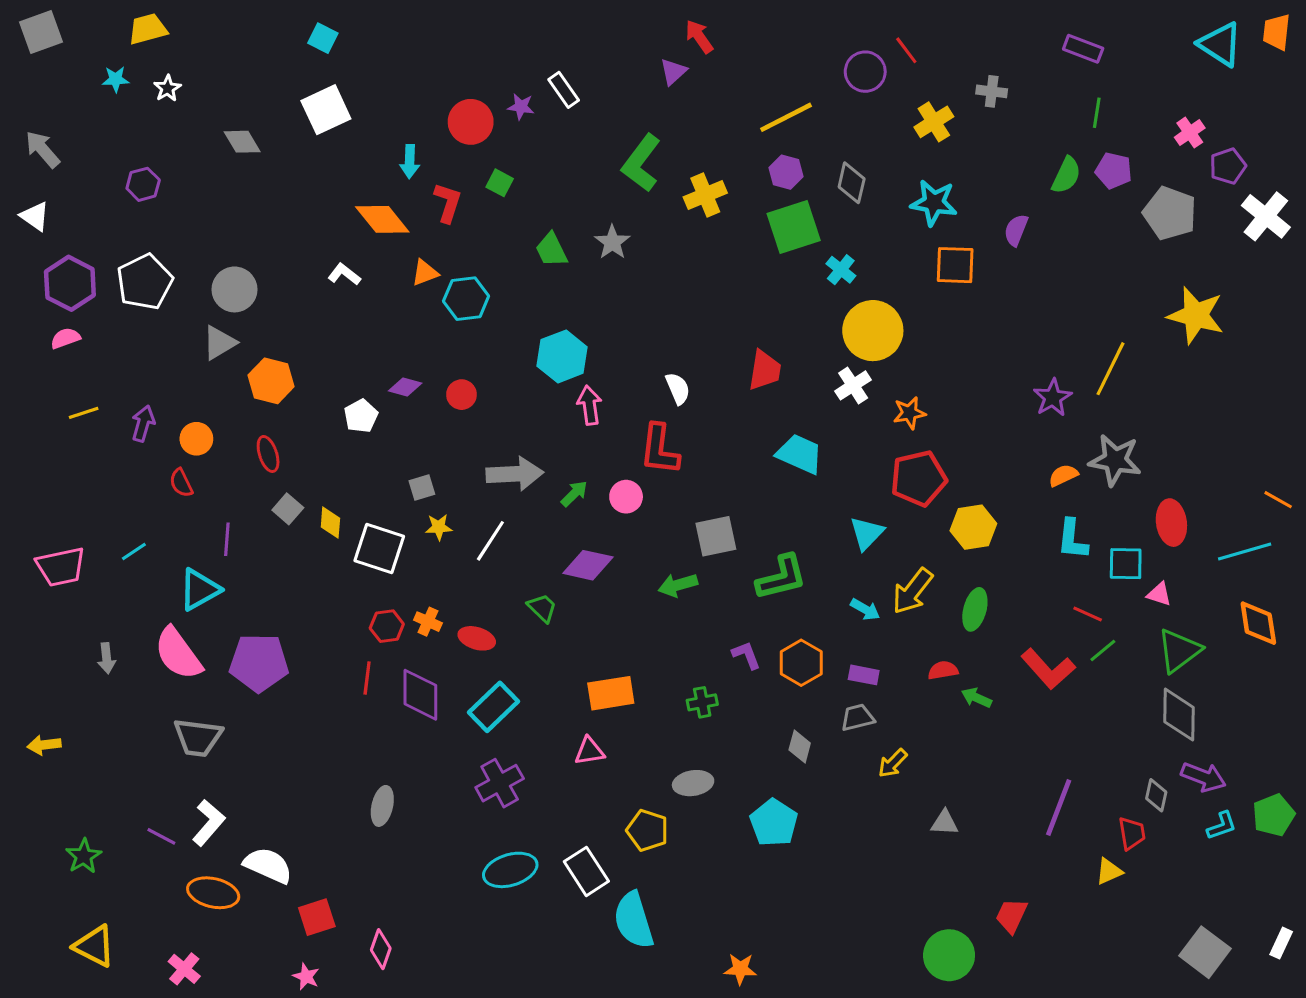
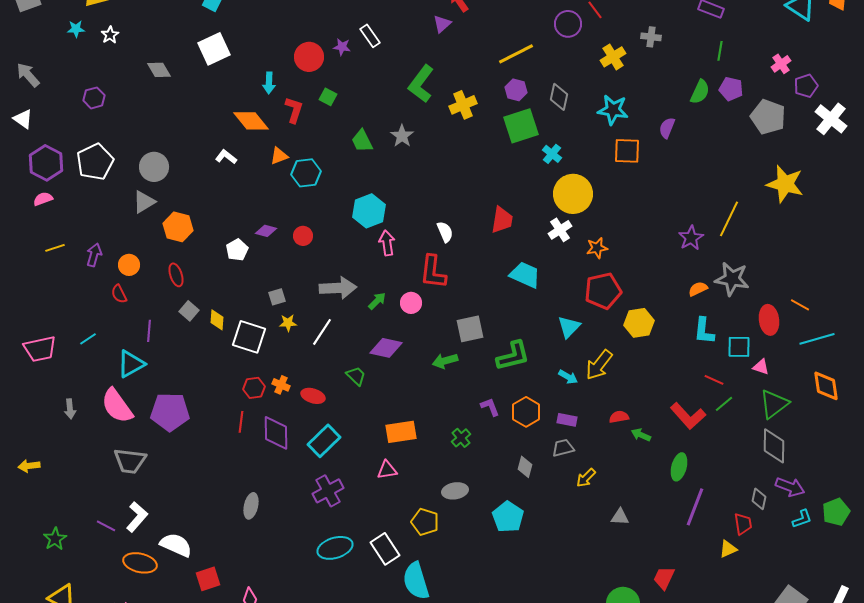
orange line: (1278, 500) -> (800, 305), moved
green ellipse: (975, 609) -> (679, 467), moved
green cross: (702, 702) -> (461, 438), turned -30

